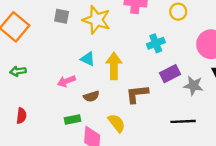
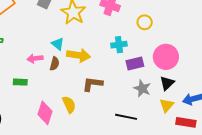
yellow arrow: (114, 66) -> (79, 55), turned 85
purple rectangle: (170, 74) -> (135, 63), moved
brown semicircle: (91, 96) -> (54, 64), moved, turned -72
green rectangle: (72, 119) -> (20, 82), moved

